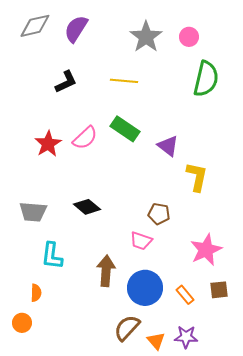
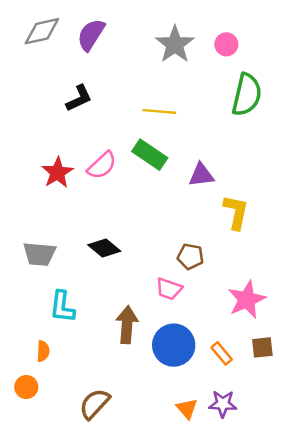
yellow line: (124, 81) -> (159, 111), moved
purple triangle: (168, 146) -> (201, 175), turned -45
brown semicircle: (127, 328) -> (95, 404), moved

